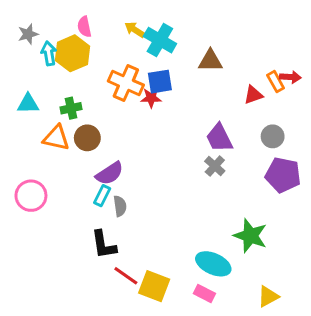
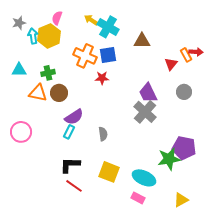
pink semicircle: (84, 27) -> (57, 18), turned 32
red triangle: (253, 95) -> (171, 64), turned -32
red star: (151, 98) -> (102, 78), moved
gray cross: (215, 166) -> (145, 112), size x1.6
purple pentagon: (283, 175) -> (184, 148), moved
gray semicircle: (120, 206) -> (103, 134), moved
green star: (250, 236) -> (169, 159), turned -30
black L-shape: (104, 245) -> (70, 165), turned 100
red line: (126, 276) -> (74, 186), moved
yellow square: (154, 286) -> (109, 172), moved

